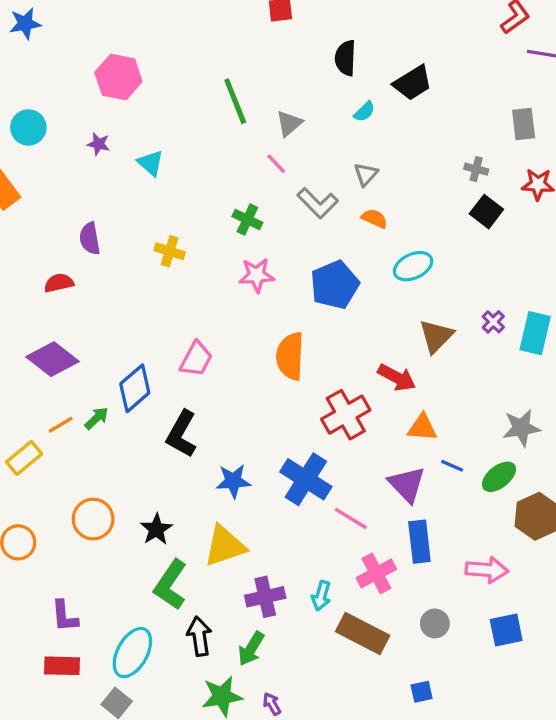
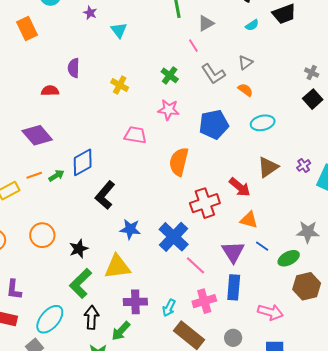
pink trapezoid: (196, 359) -> (135, 135), moved, turned -120

